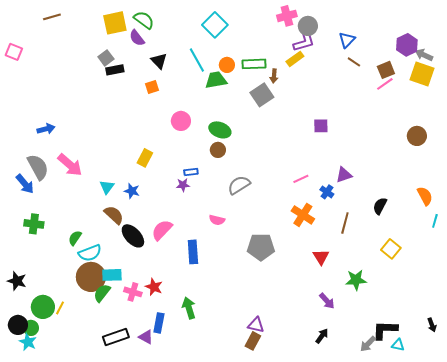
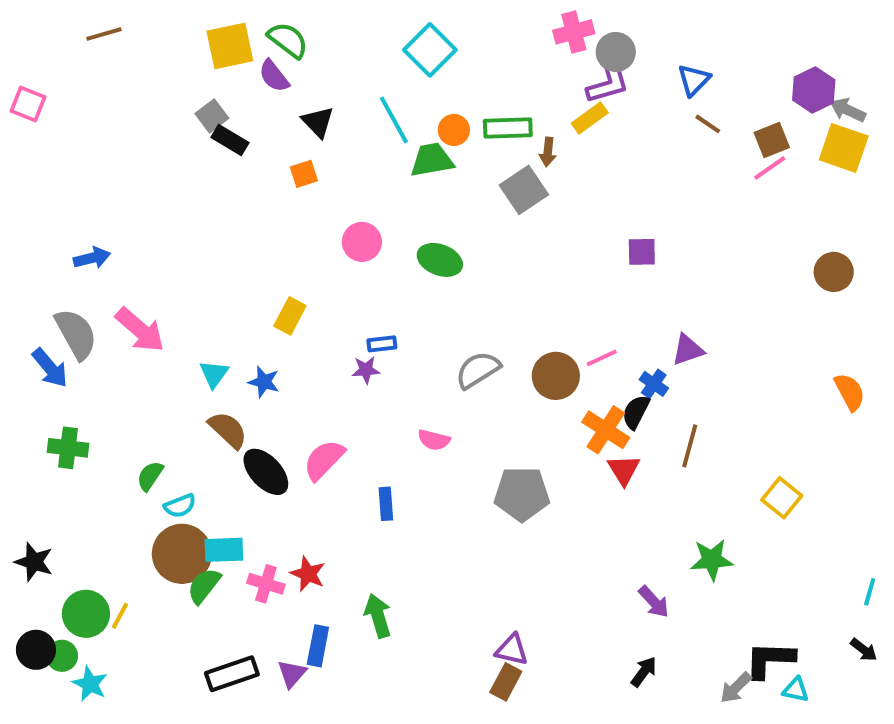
black rectangle: (115, 70) -> (230, 140), turned 42
brown circle: (218, 150) -> (556, 376), moved, size x1.5
black semicircle: (380, 206) -> (636, 412), moved
cyan line: (435, 221) -> (870, 592), moved
blue rectangle: (193, 252) -> (386, 504), size x0.7
cyan semicircle: (90, 253) -> (180, 506), size x0.7
red triangle: (321, 257) -> (624, 470), moved
black arrow: (432, 325) -> (864, 650), turned -32
purple triangle: (146, 337) -> (292, 674), turned 42
cyan star: (28, 342) -> (90, 684), moved

